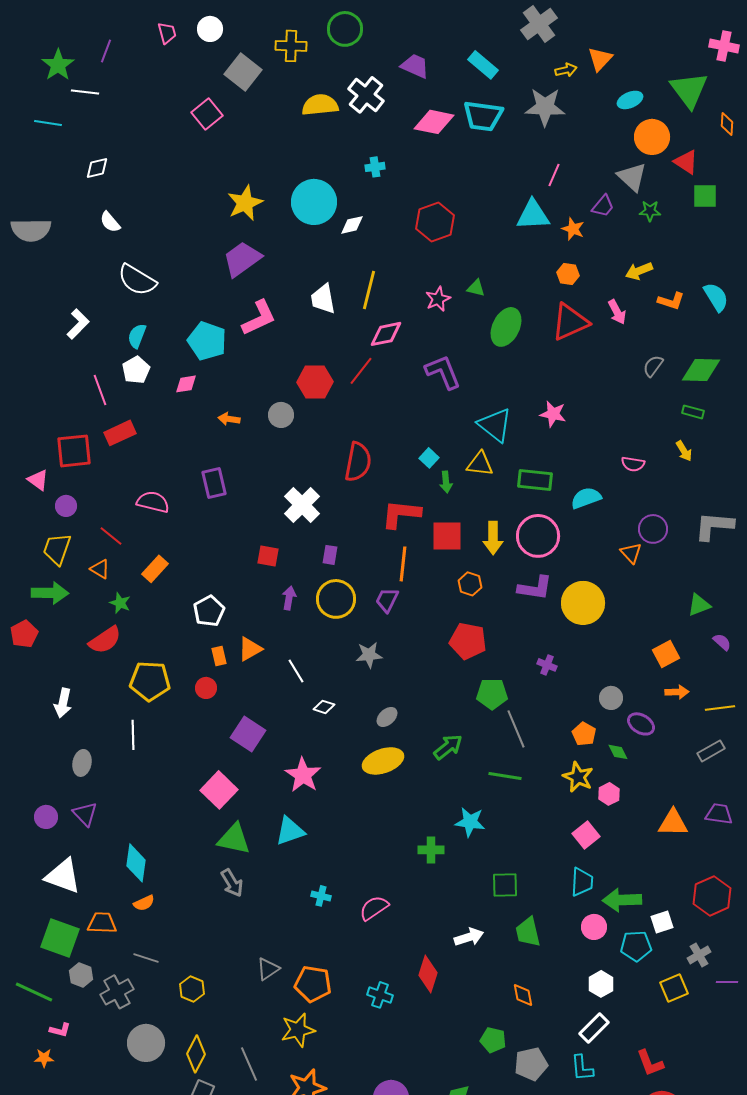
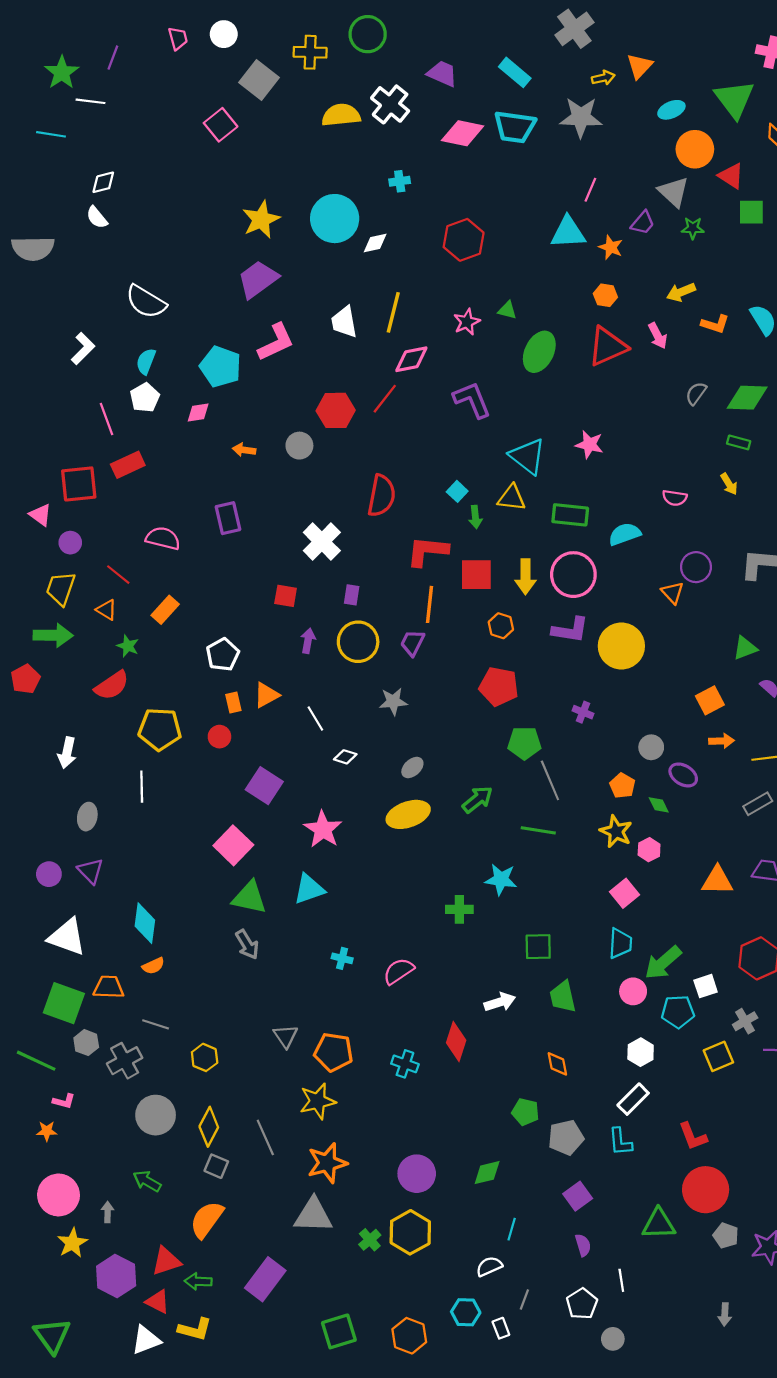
white semicircle: (110, 222) -> (97, 217), moved
green arrow: (622, 900) -> (663, 963), turned -39
gray triangle: (268, 969) -> (286, 1036), turned -30

